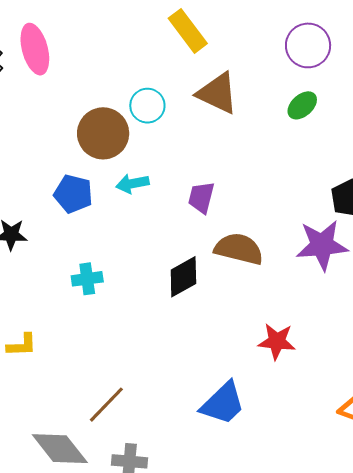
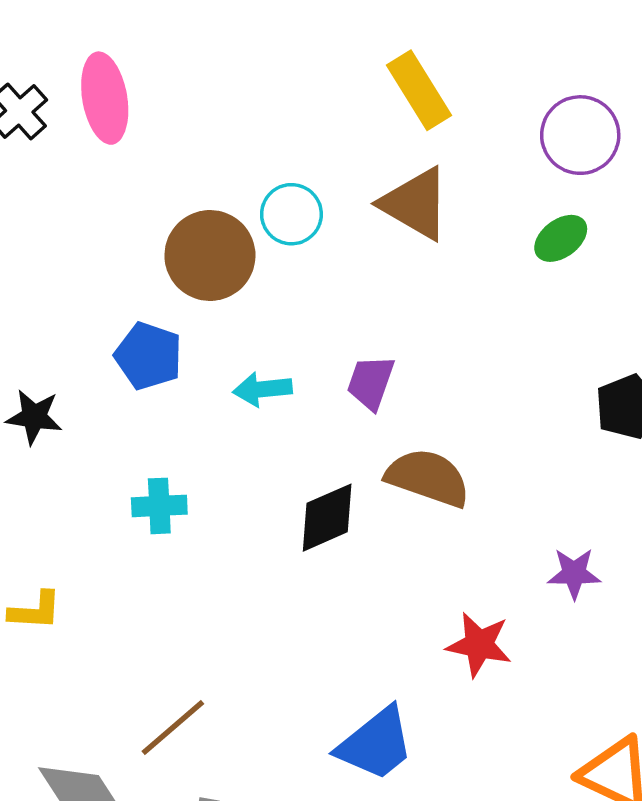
yellow rectangle: (188, 31) -> (419, 90), moved
cyan arrow: (132, 184) -> (262, 389), moved
purple star: (322, 245) -> (574, 573), moved, size x0.6

